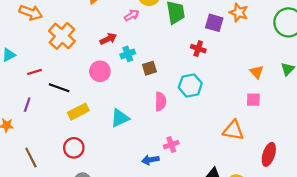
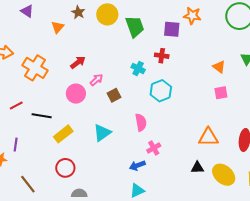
pink arrow: (132, 15) -> (96, 80), moved
cyan cross: (128, 54) -> (138, 68), moved, turned -32
brown square: (149, 68) -> (114, 95), moved
pink semicircle: (161, 102) -> (141, 122), moved
purple line: (27, 105) -> (16, 145), moved
orange triangle: (233, 130) -> (208, 137), moved

